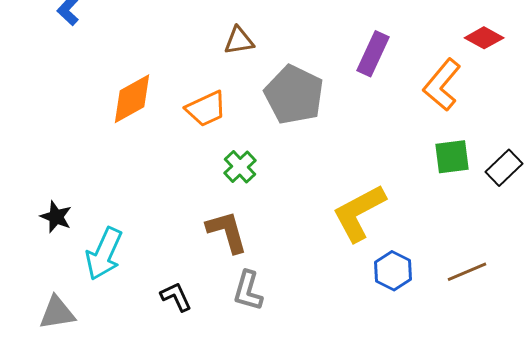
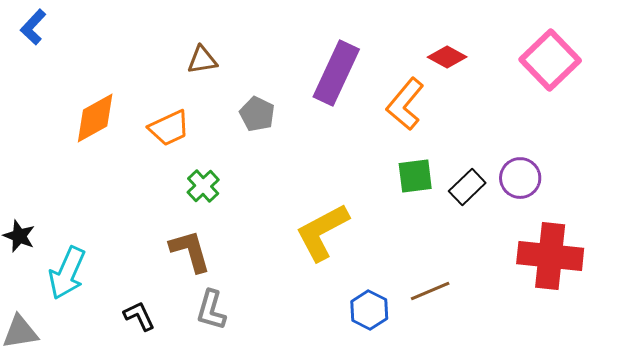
purple rectangle: (373, 54) -> (336, 73), size x1.4
gray pentagon: (294, 95) -> (257, 114), size x0.6
blue hexagon: (393, 271) -> (369, 310), moved

